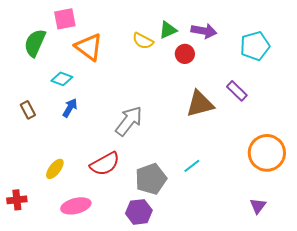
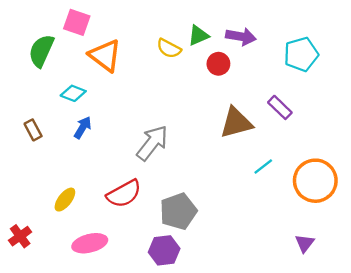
pink square: (65, 19) -> (77, 22), turned 30
cyan line: (192, 166) -> (263, 166), moved
red cross: (17, 200) -> (20, 236), turned -30

